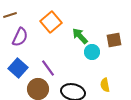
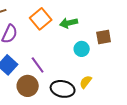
green arrow: (80, 36) -> (69, 23), moved, turned -60
yellow semicircle: (105, 85) -> (86, 82), moved, turned 48

